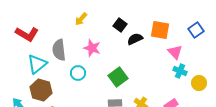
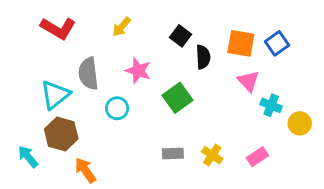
blue square: (196, 30) -> (277, 43), moved
red L-shape: (27, 34) -> (58, 28), moved
black semicircle: (135, 39) -> (203, 57), turned 112
pink triangle: (175, 52) -> (248, 81), moved
green square: (118, 77) -> (177, 98), moved

